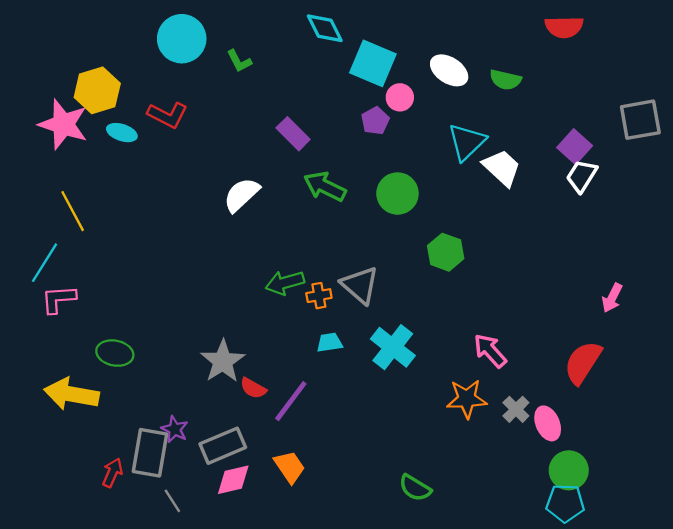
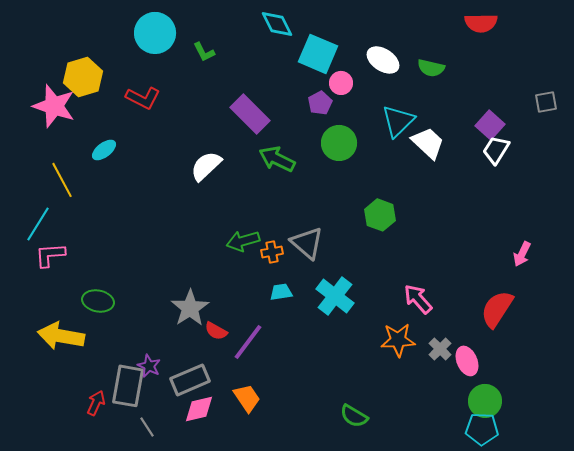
gray square: (640, 120) -> (546, 102), size x0.6
cyan ellipse: (122, 133) -> (104, 150), moved, turned -55
purple rectangle: (293, 134) -> (250, 114), size x1.4
green circle: (397, 194) -> (339, 143), moved

